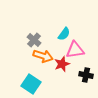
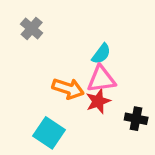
gray cross: (34, 40) -> (32, 28), moved
pink triangle: (75, 50) -> (101, 79), moved

